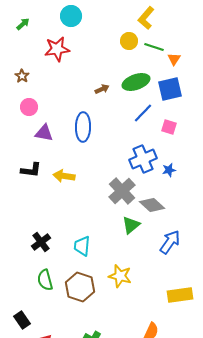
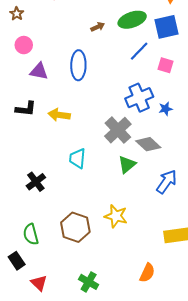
cyan trapezoid: (82, 246) -> (77, 158), moved
green semicircle: (45, 280) -> (31, 234), moved

